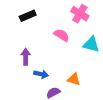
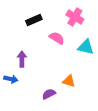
black rectangle: (28, 16) -> (34, 20), moved
blue arrow: (41, 74) -> (11, 79), moved

